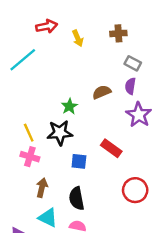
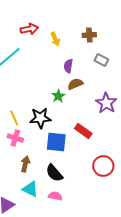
purple semicircle: (130, 86) -> (68, 66), moved
green star: (69, 106) -> (58, 96), moved
blue square: (79, 161) -> (56, 142), size x1.5
black semicircle: (77, 198) -> (54, 173), turned -30

